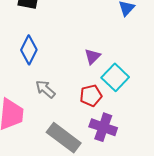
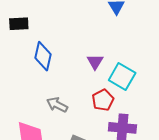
blue diamond: (29, 50) -> (43, 56), moved

